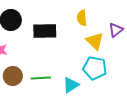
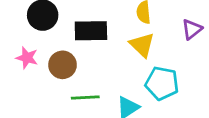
yellow triangle: (95, 41) -> (142, 45), moved
brown circle: (13, 76) -> (63, 65), moved

